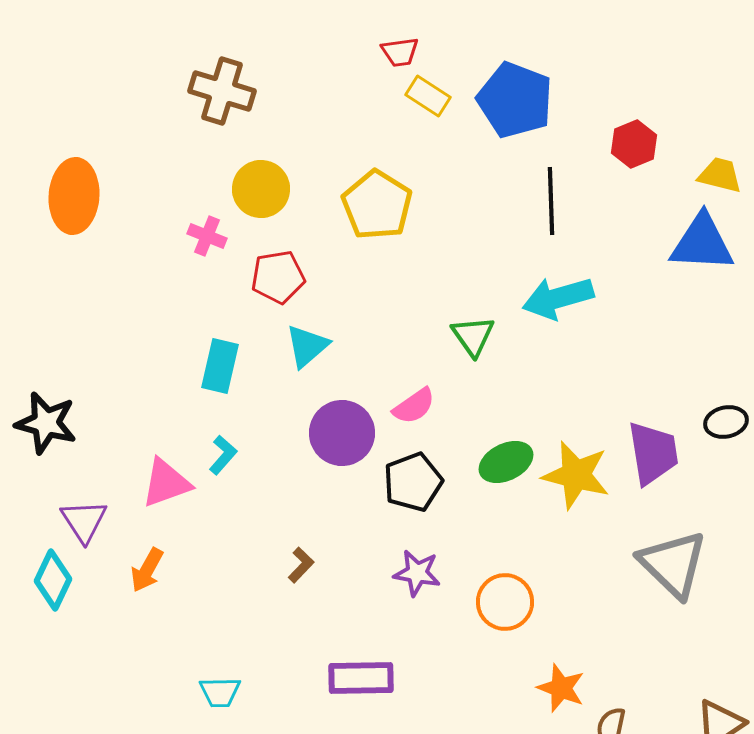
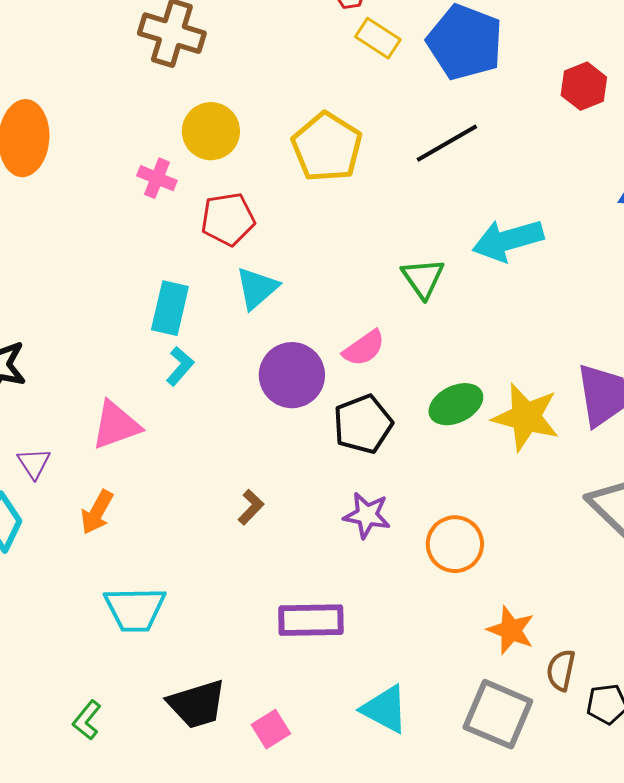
black line: (551, 201) -> (447, 143), moved, turned 62
cyan L-shape: (223, 455) -> (180, 366), moved
purple triangle: (84, 521) -> (34, 463), size x0.7
cyan trapezoid: (220, 692) -> (135, 609), moved, size x1.5

